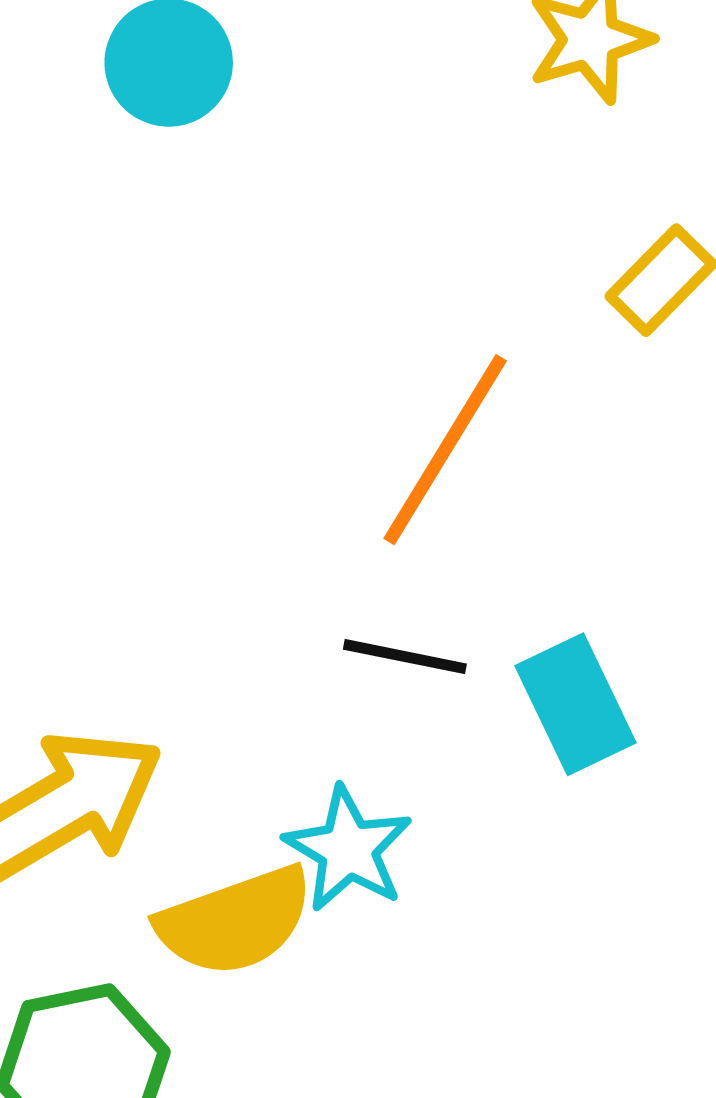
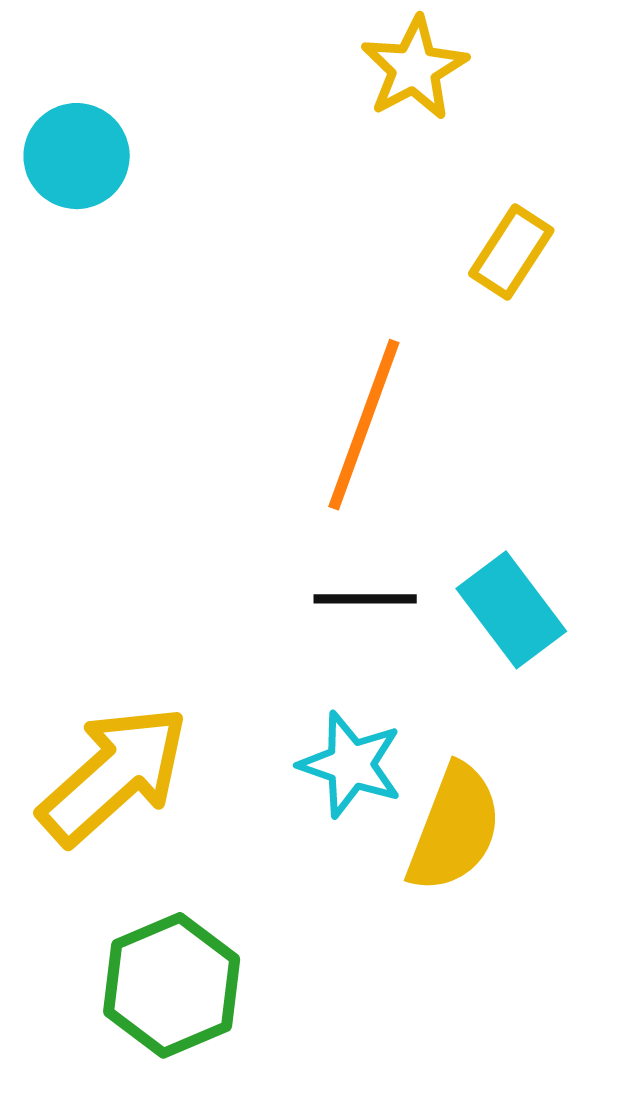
yellow semicircle: (235, 921) -> (454, 828), moved, turned -38

